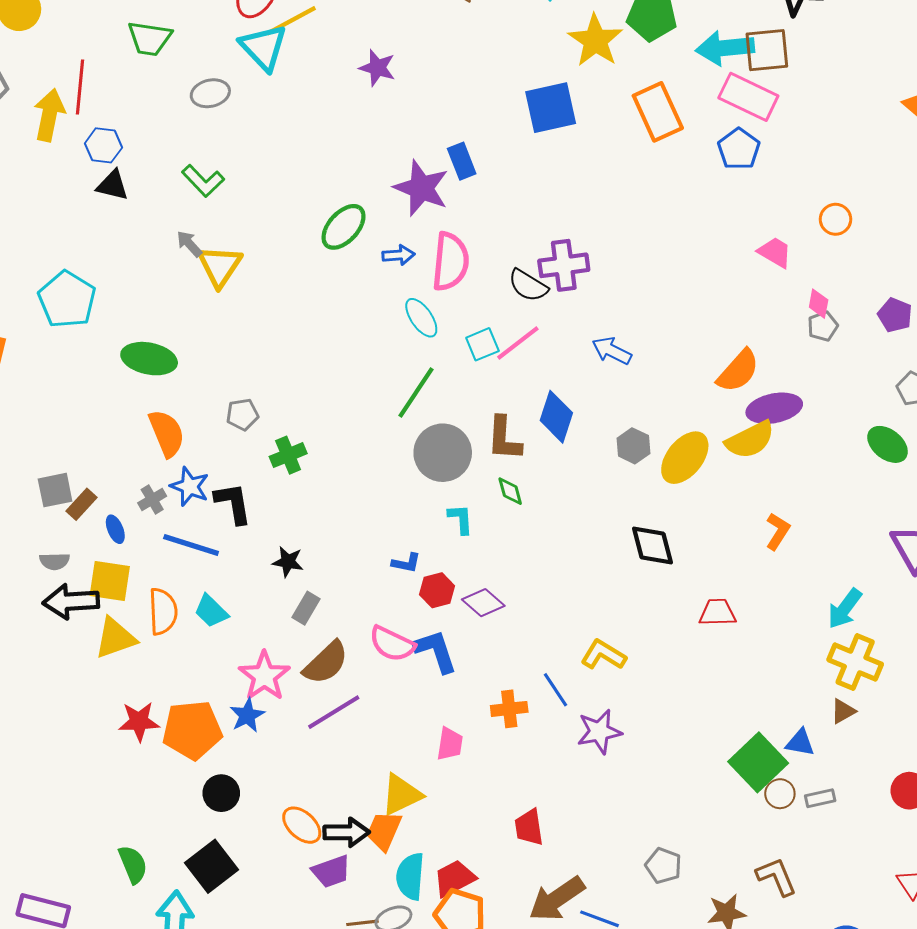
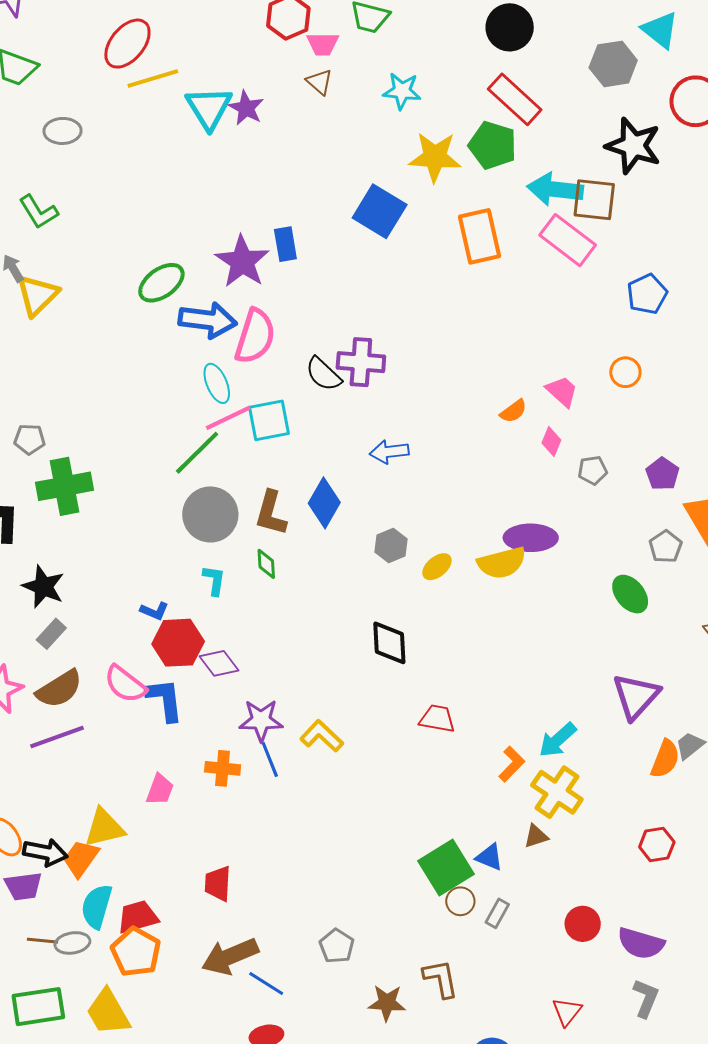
yellow star: (595, 40) -> (435, 157), turned 30
cyan triangle: (263, 47) -> (209, 108), moved
purple star: (377, 68) -> (246, 108), moved
blue square: (551, 108) -> (380, 211), turned 32
blue pentagon: (739, 149) -> (647, 294), moved
blue arrow: (399, 255) -> (208, 320), size x1.8
pink diamond: (819, 304) -> (551, 441), moved
pink line: (518, 343) -> (228, 418), moved
cyan square: (482, 344) -> (269, 420), size x1.4
blue arrow: (612, 351) -> (389, 452), turned -45
orange semicircle: (738, 371) -> (513, 411), moved, size x0.6
green cross: (288, 455) -> (65, 486), size x1.6
yellow ellipse: (685, 458) -> (437, 567), size x0.6
orange L-shape: (778, 531) -> (512, 764), moved
black star: (288, 562) -> (43, 587), size x1.4
red hexagon: (437, 590) -> (178, 643), size x1.5
purple star: (599, 732) -> (261, 720), moved
gray rectangle: (820, 798) -> (497, 913), turned -60

